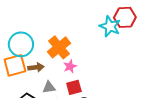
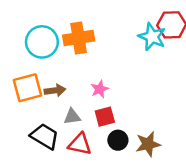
cyan circle: (21, 44) -> (42, 42), moved
orange cross: (59, 47) -> (79, 38), moved, turned 30

